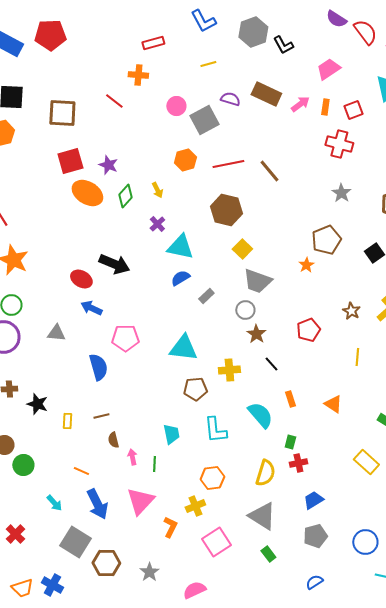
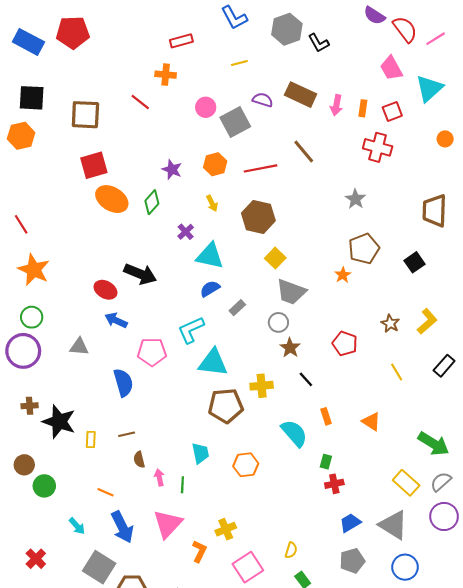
pink trapezoid: (328, 69) -> (391, 68), moved, turned -85
pink arrow: (300, 104) -> (336, 105), turned 138
purple star: (108, 165) -> (172, 170), moved
brown line: (269, 171) -> (304, 152), moved
yellow arrow: (157, 190) -> (212, 203), moved
gray star: (341, 193) -> (355, 199), moved
red pentagon: (308, 330) -> (345, 344), turned -30
yellow line: (357, 357) -> (397, 372), turned -36
brown pentagon: (195, 389) -> (226, 406), size x1.4
black star: (37, 404) -> (59, 422), size x1.5
cyan L-shape: (215, 430) -> (191, 330), moved, turned 72
yellow semicircle: (265, 473) -> (291, 550), moved, size x0.6
orange hexagon: (212, 478) -> (246, 465), moved
gray triangle: (262, 516) -> (393, 525), moved

